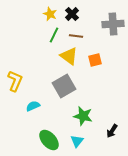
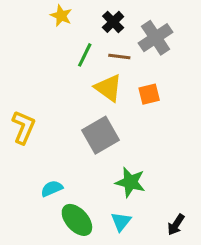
yellow star: (50, 14) -> (61, 16), moved
gray cross: (113, 24) -> (155, 38), moved, turned -30
cyan semicircle: (33, 106) -> (52, 188), moved
black arrow: (112, 131) -> (176, 225), moved

